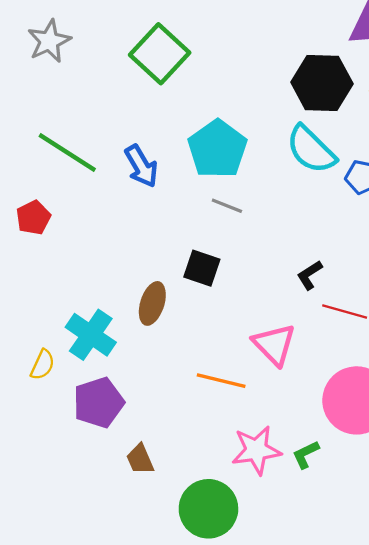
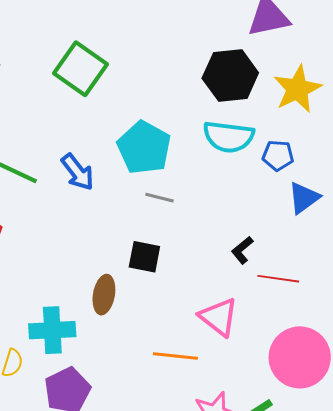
cyan semicircle: (311, 150) -> (229, 137), turned -30
cyan cross: (91, 335) -> (52, 330), turned -30

